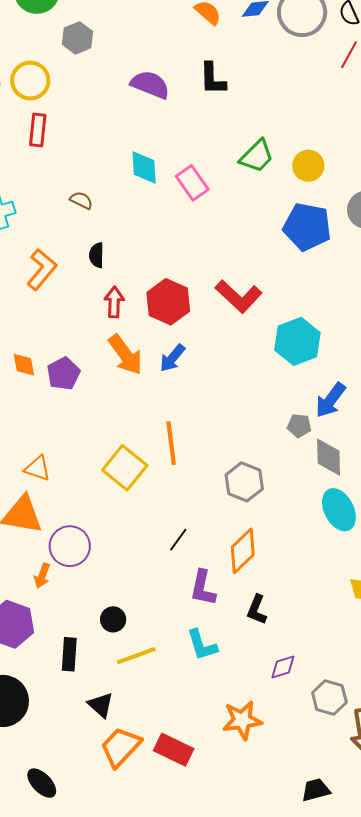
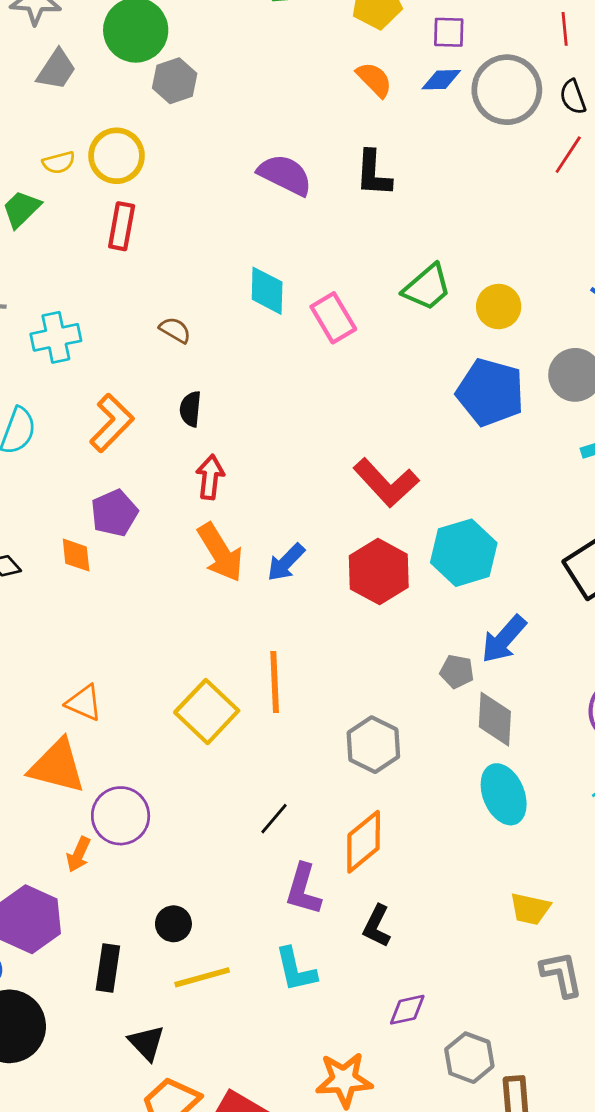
gray hexagon: (77, 38) -> (175, 81), moved
red hexagon: (168, 302) -> (379, 572), moved
purple pentagon: (63, 374) -> (114, 513), moved

